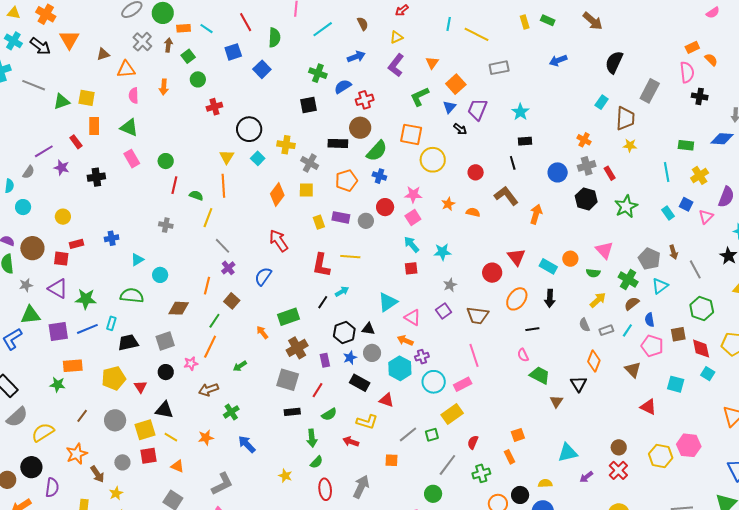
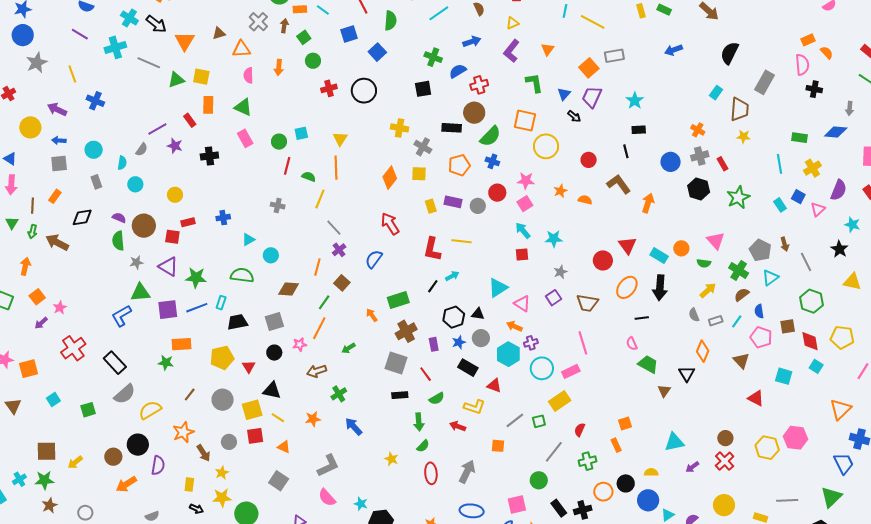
orange triangle: (69, 40) -> (185, 41), moved
orange square: (456, 84) -> (589, 68), moved
green L-shape: (420, 97) -> (534, 83), turned 105
black circle: (249, 129) -> (364, 91), moved
cyan square: (258, 158) -> (301, 133), moved, turned 32
black arrow: (550, 298) -> (660, 288), size x1.4
red line: (317, 390) -> (426, 374), turned -70

